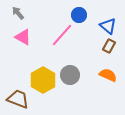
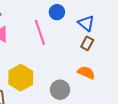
pink line: (62, 35) -> (40, 32), turned -60
gray circle: (70, 75) -> (60, 90), moved

